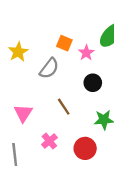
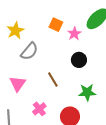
gray semicircle: (49, 68) -> (29, 51), moved

